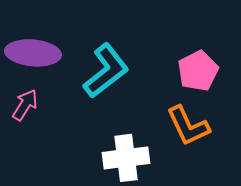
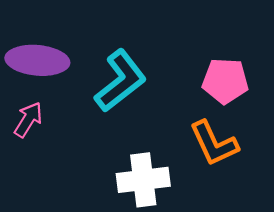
pink pentagon: (198, 71) -> (225, 81), turned 30

